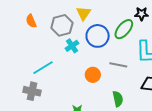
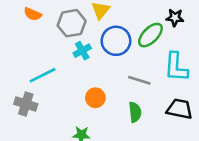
orange semicircle: (31, 21) -> (33, 14), turned -48
orange circle: (93, 75) -> (95, 98), moved
green semicircle: (118, 99) -> (135, 112), moved

